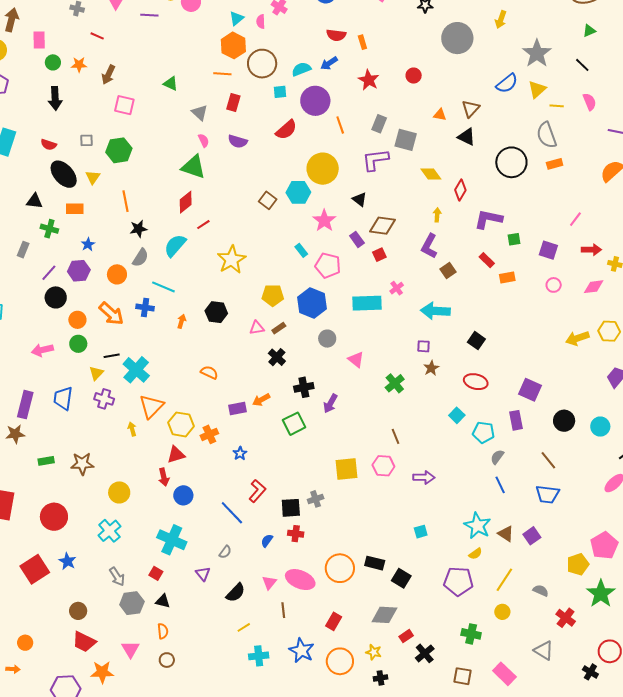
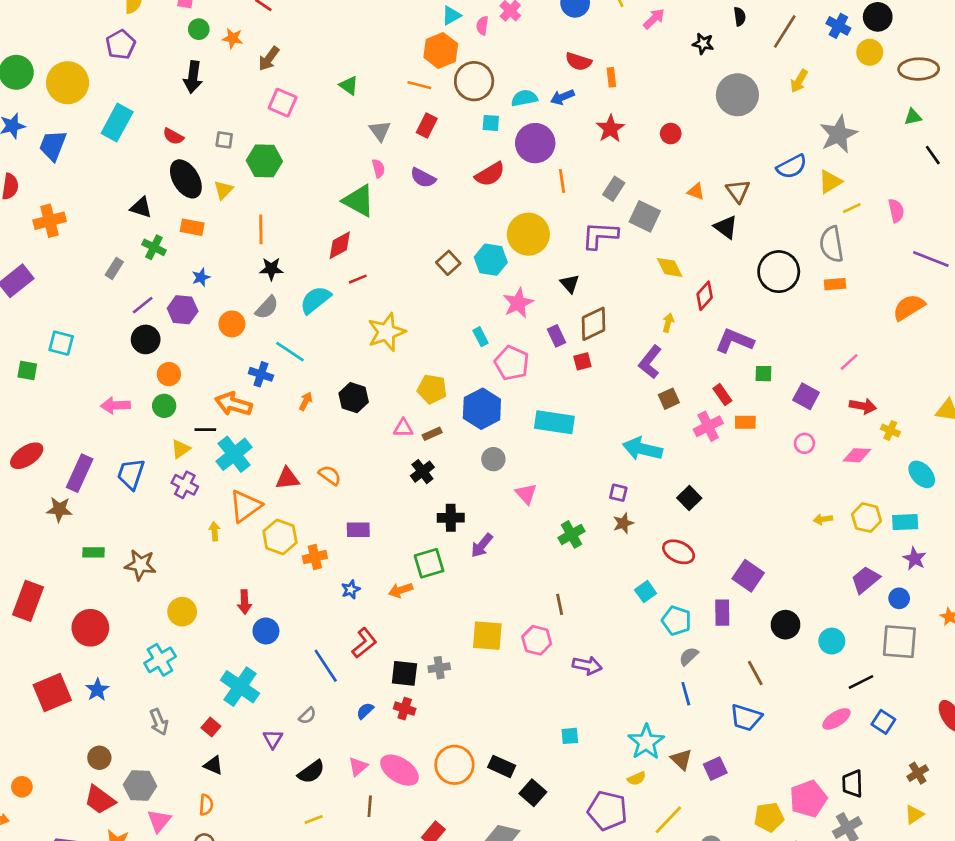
black line: (582, 65) -> (933, 155), moved
yellow line: (557, 106) -> (852, 208), turned -40
brown triangle: (471, 109) -> (738, 191), turned -30
brown diamond: (383, 226) -> (593, 324), turned -44
pink cross: (397, 288) -> (708, 426), moved, size x1.5
orange arrow: (111, 314) -> (233, 404), moved, turned 144
yellow arrow: (577, 338) -> (823, 519), size x0.6
orange arrow: (261, 400) -> (401, 590), moved
red triangle: (176, 455) -> (287, 478), moved
gray hexagon: (132, 603) -> (140, 785), moved

